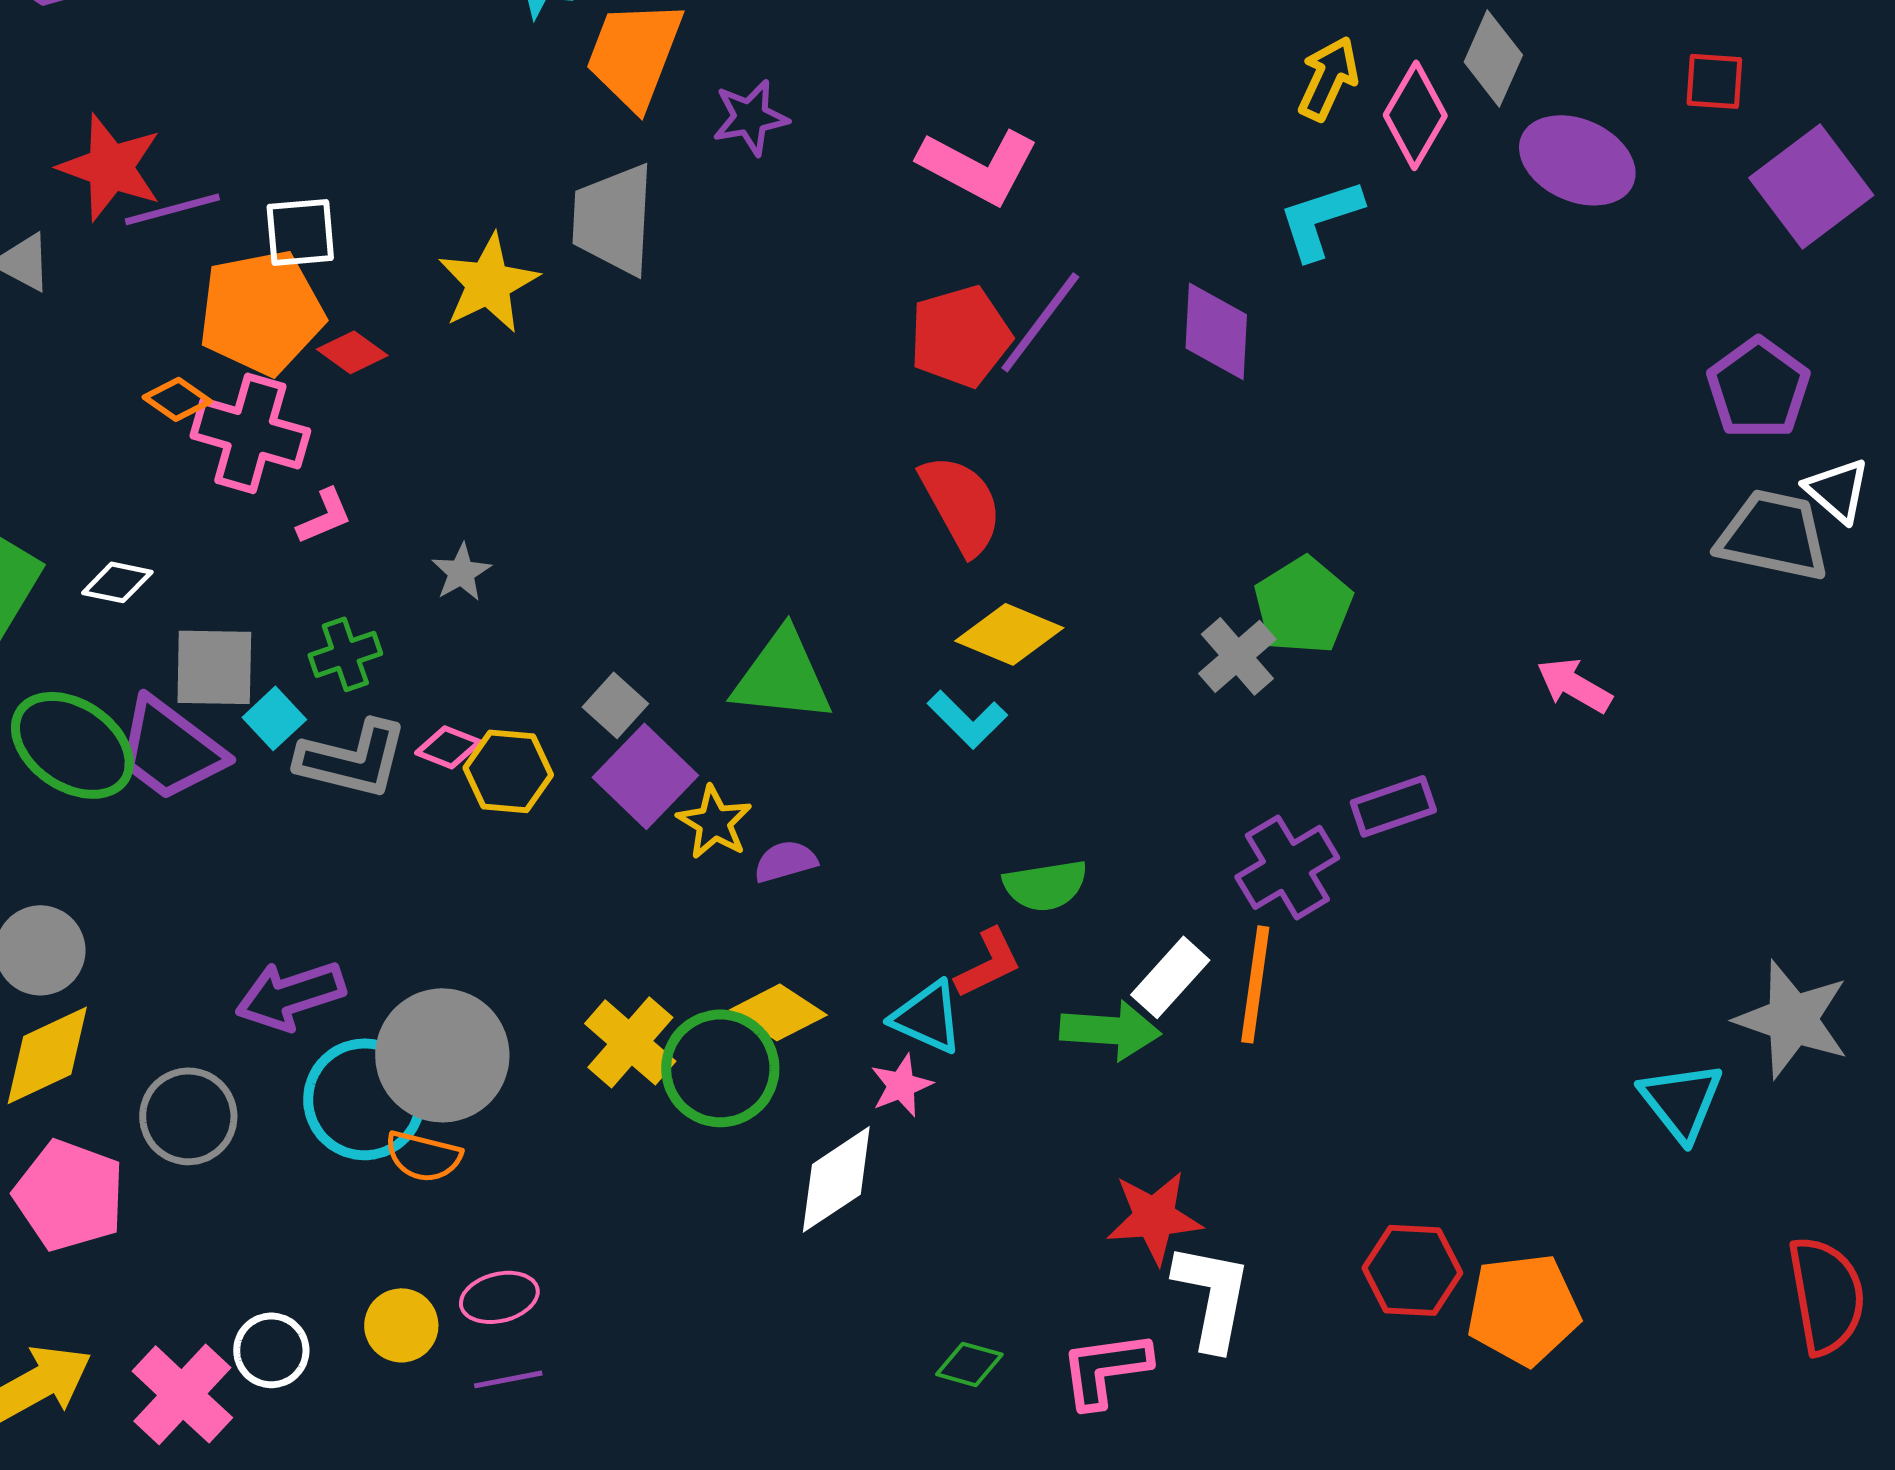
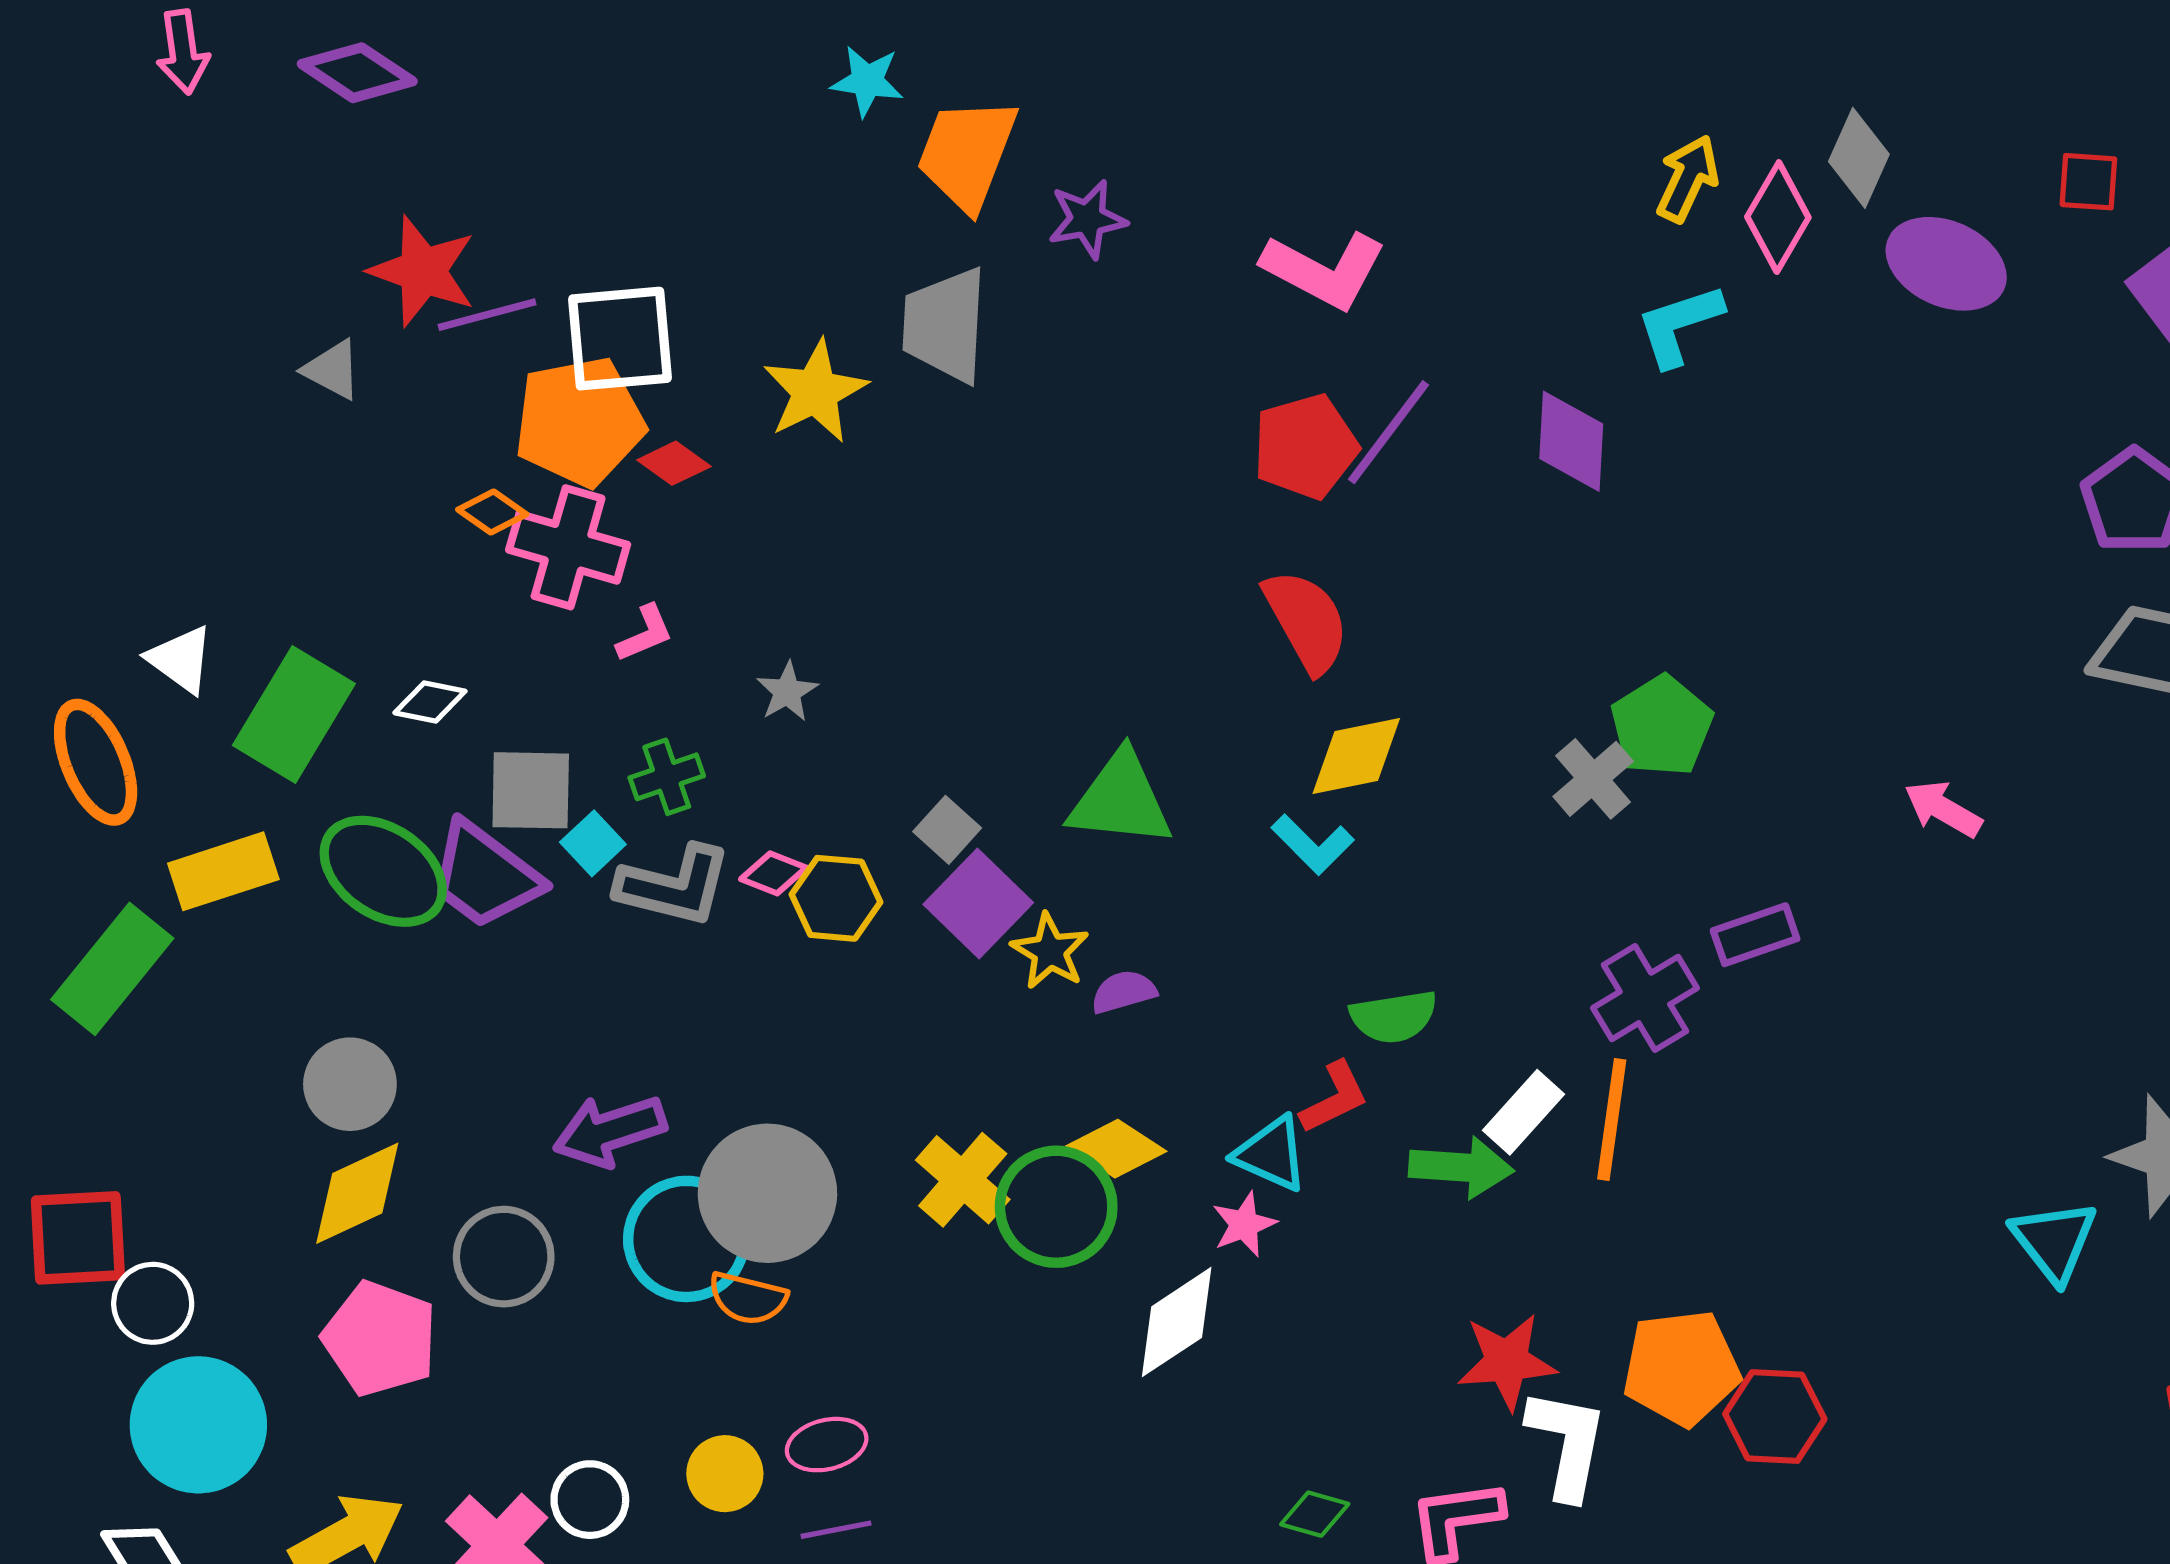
white square: (300, 232) -> (620, 339), size x1.5
yellow diamond: (1009, 634) -> (1356, 756), turned -34
orange pentagon: (1523, 1309) -> (1681, 1368), moved

